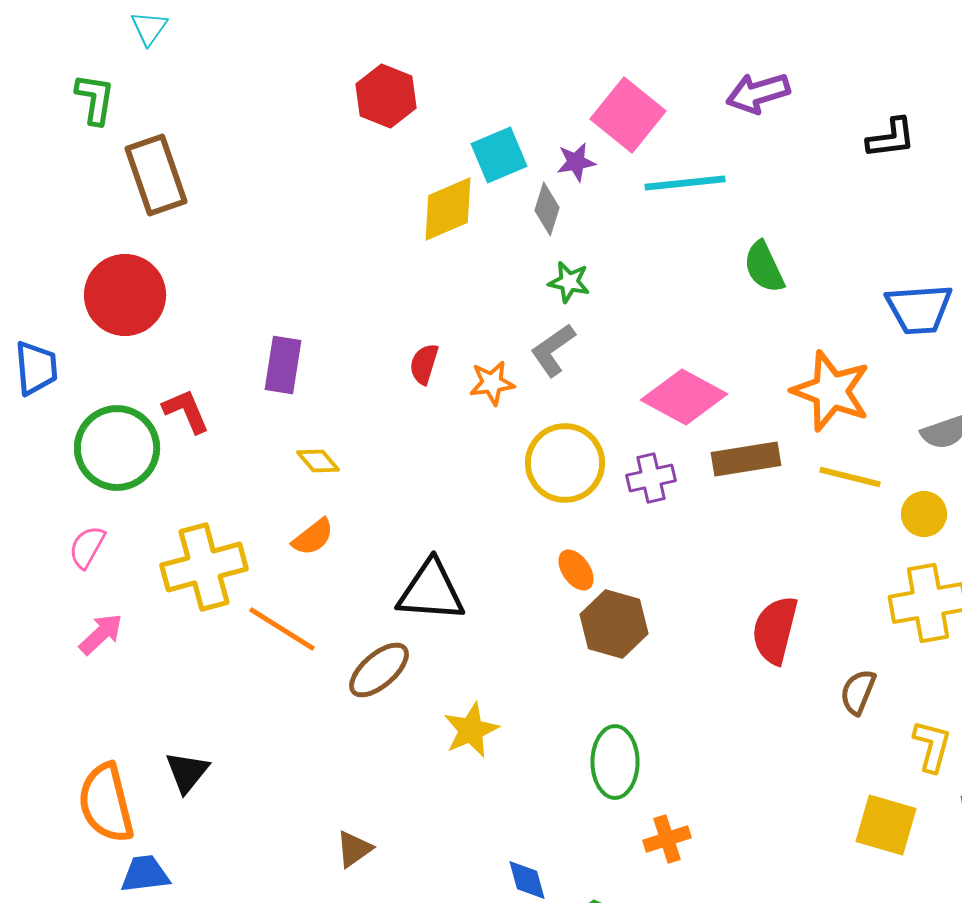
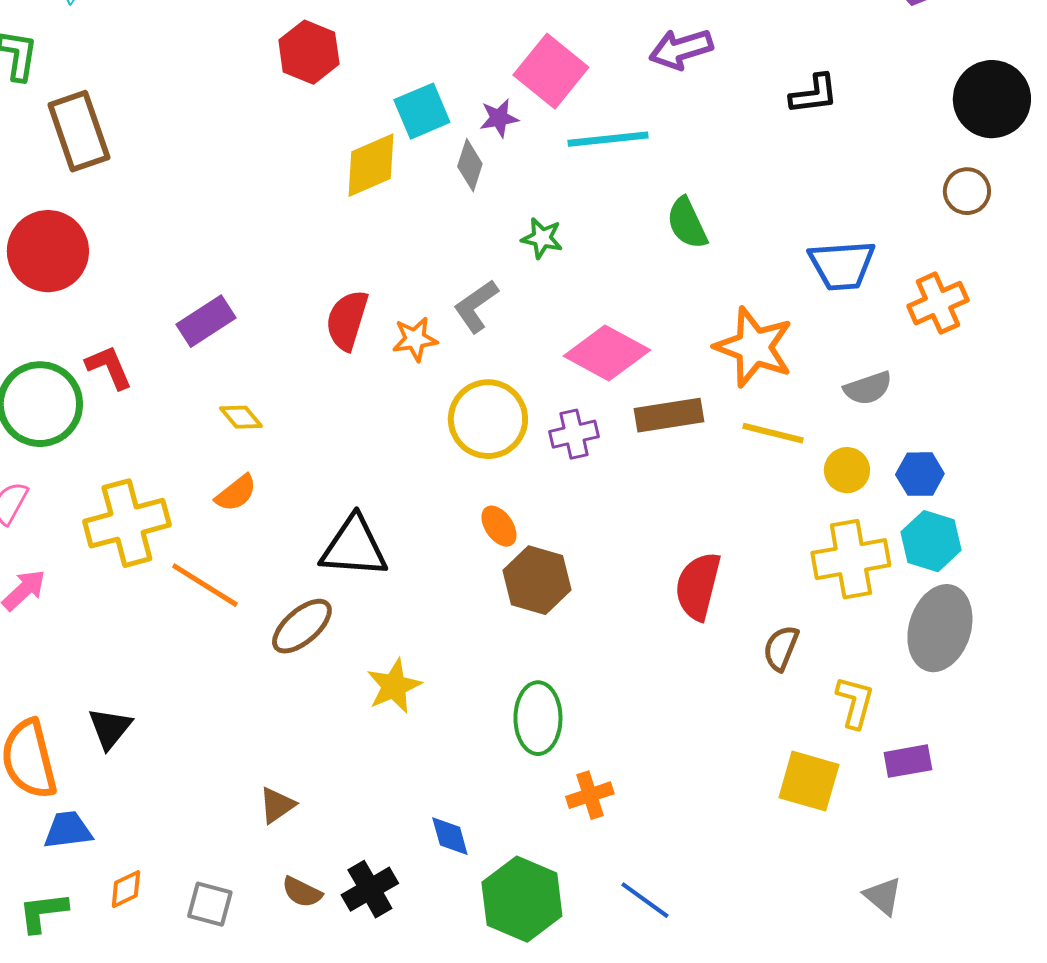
green star: (569, 282) -> (542, 238), moved
red semicircle: (424, 364) -> (347, 320), size x1.5
purple rectangle: (283, 365) -> (206, 321), turned 48

